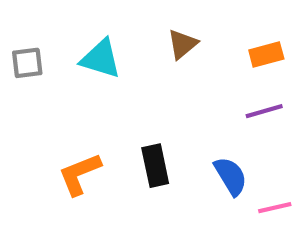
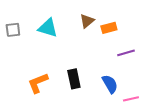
orange rectangle: (266, 55) -> (109, 28), moved

